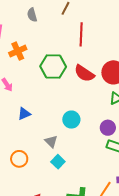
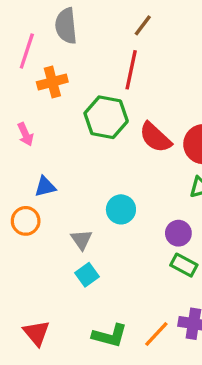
gray semicircle: (32, 15) -> (66, 26), moved, size x1.5
red line: (81, 34) -> (131, 70), moved
orange circle: (19, 159) -> (26, 221), moved

